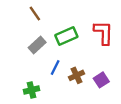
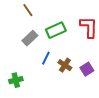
brown cross: (77, 75) -> (65, 65), turned -32
green cross: (32, 90) -> (16, 80), moved

